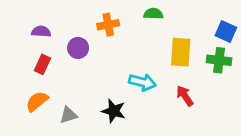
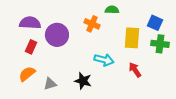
orange cross: (108, 25) -> (92, 24), moved, turned 35
purple semicircle: (41, 31) -> (30, 23), size x1.5
blue square: (226, 31) -> (155, 23), moved
purple circle: (78, 48) -> (57, 35), size x1.5

